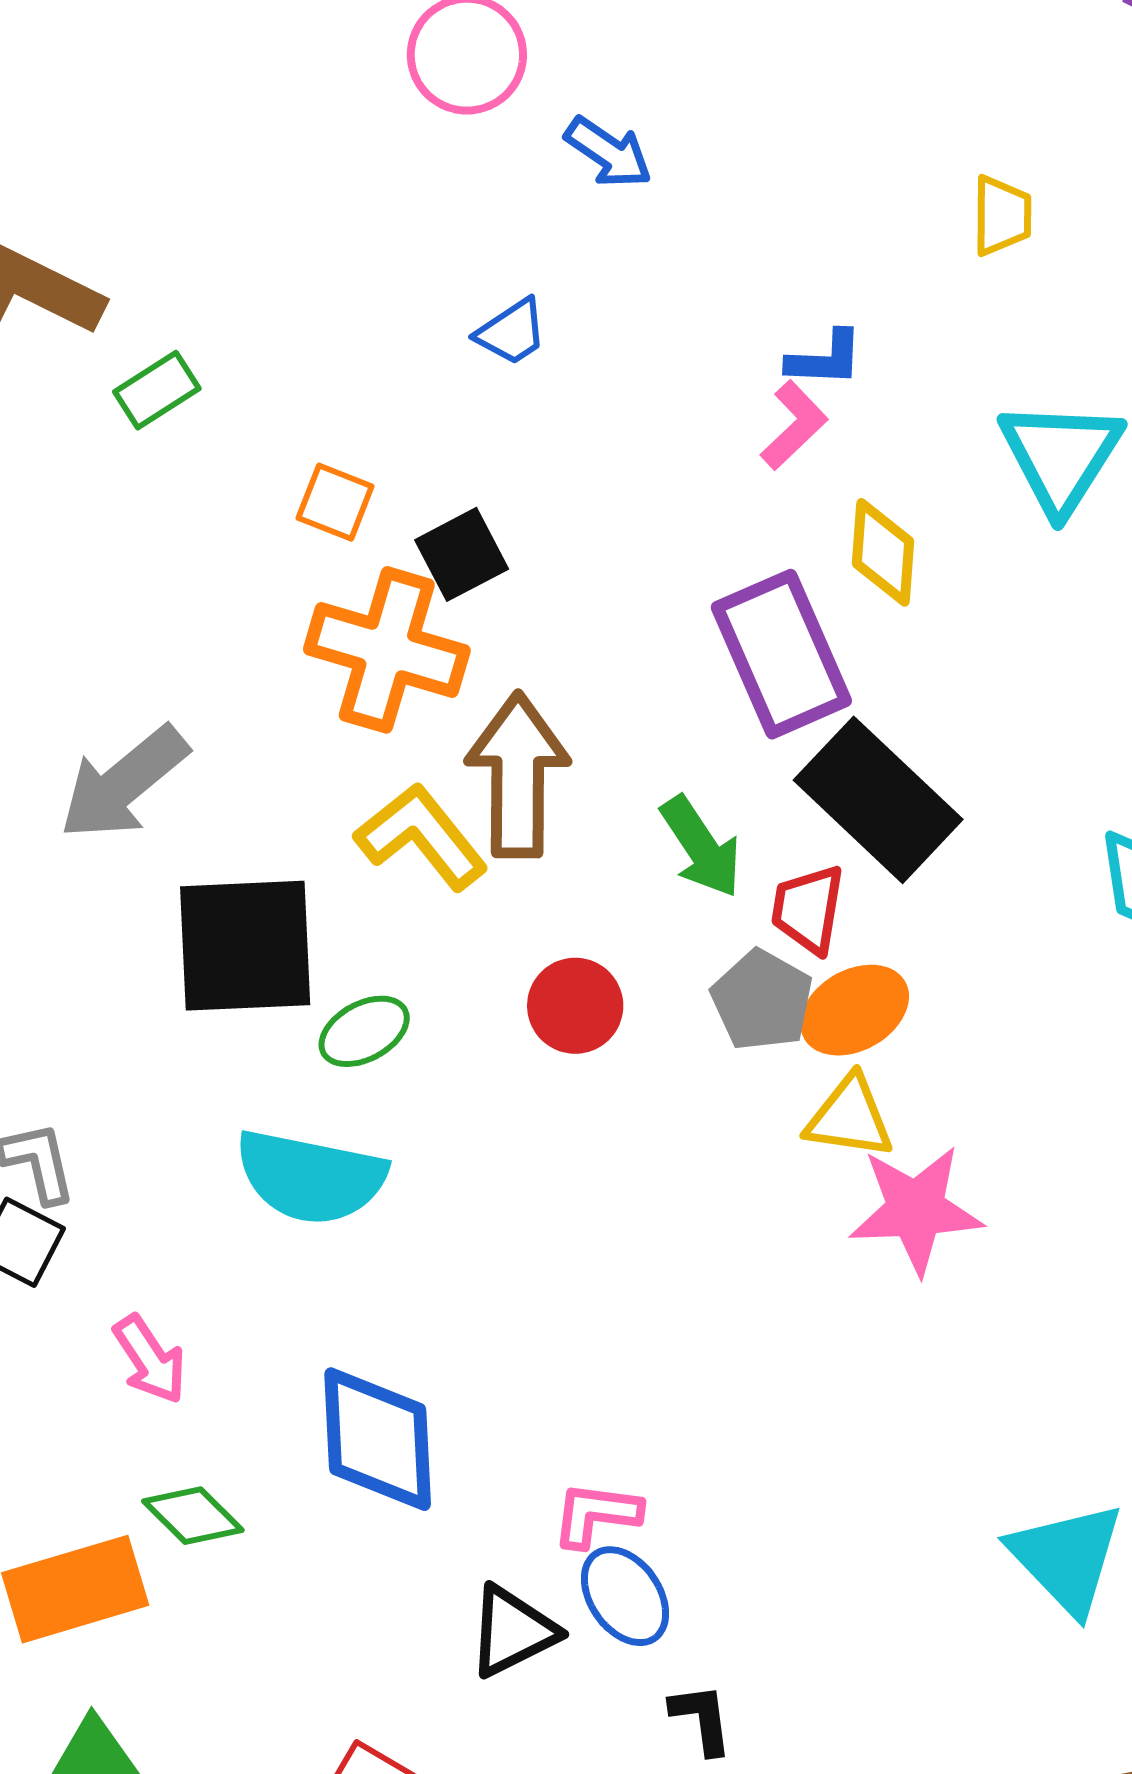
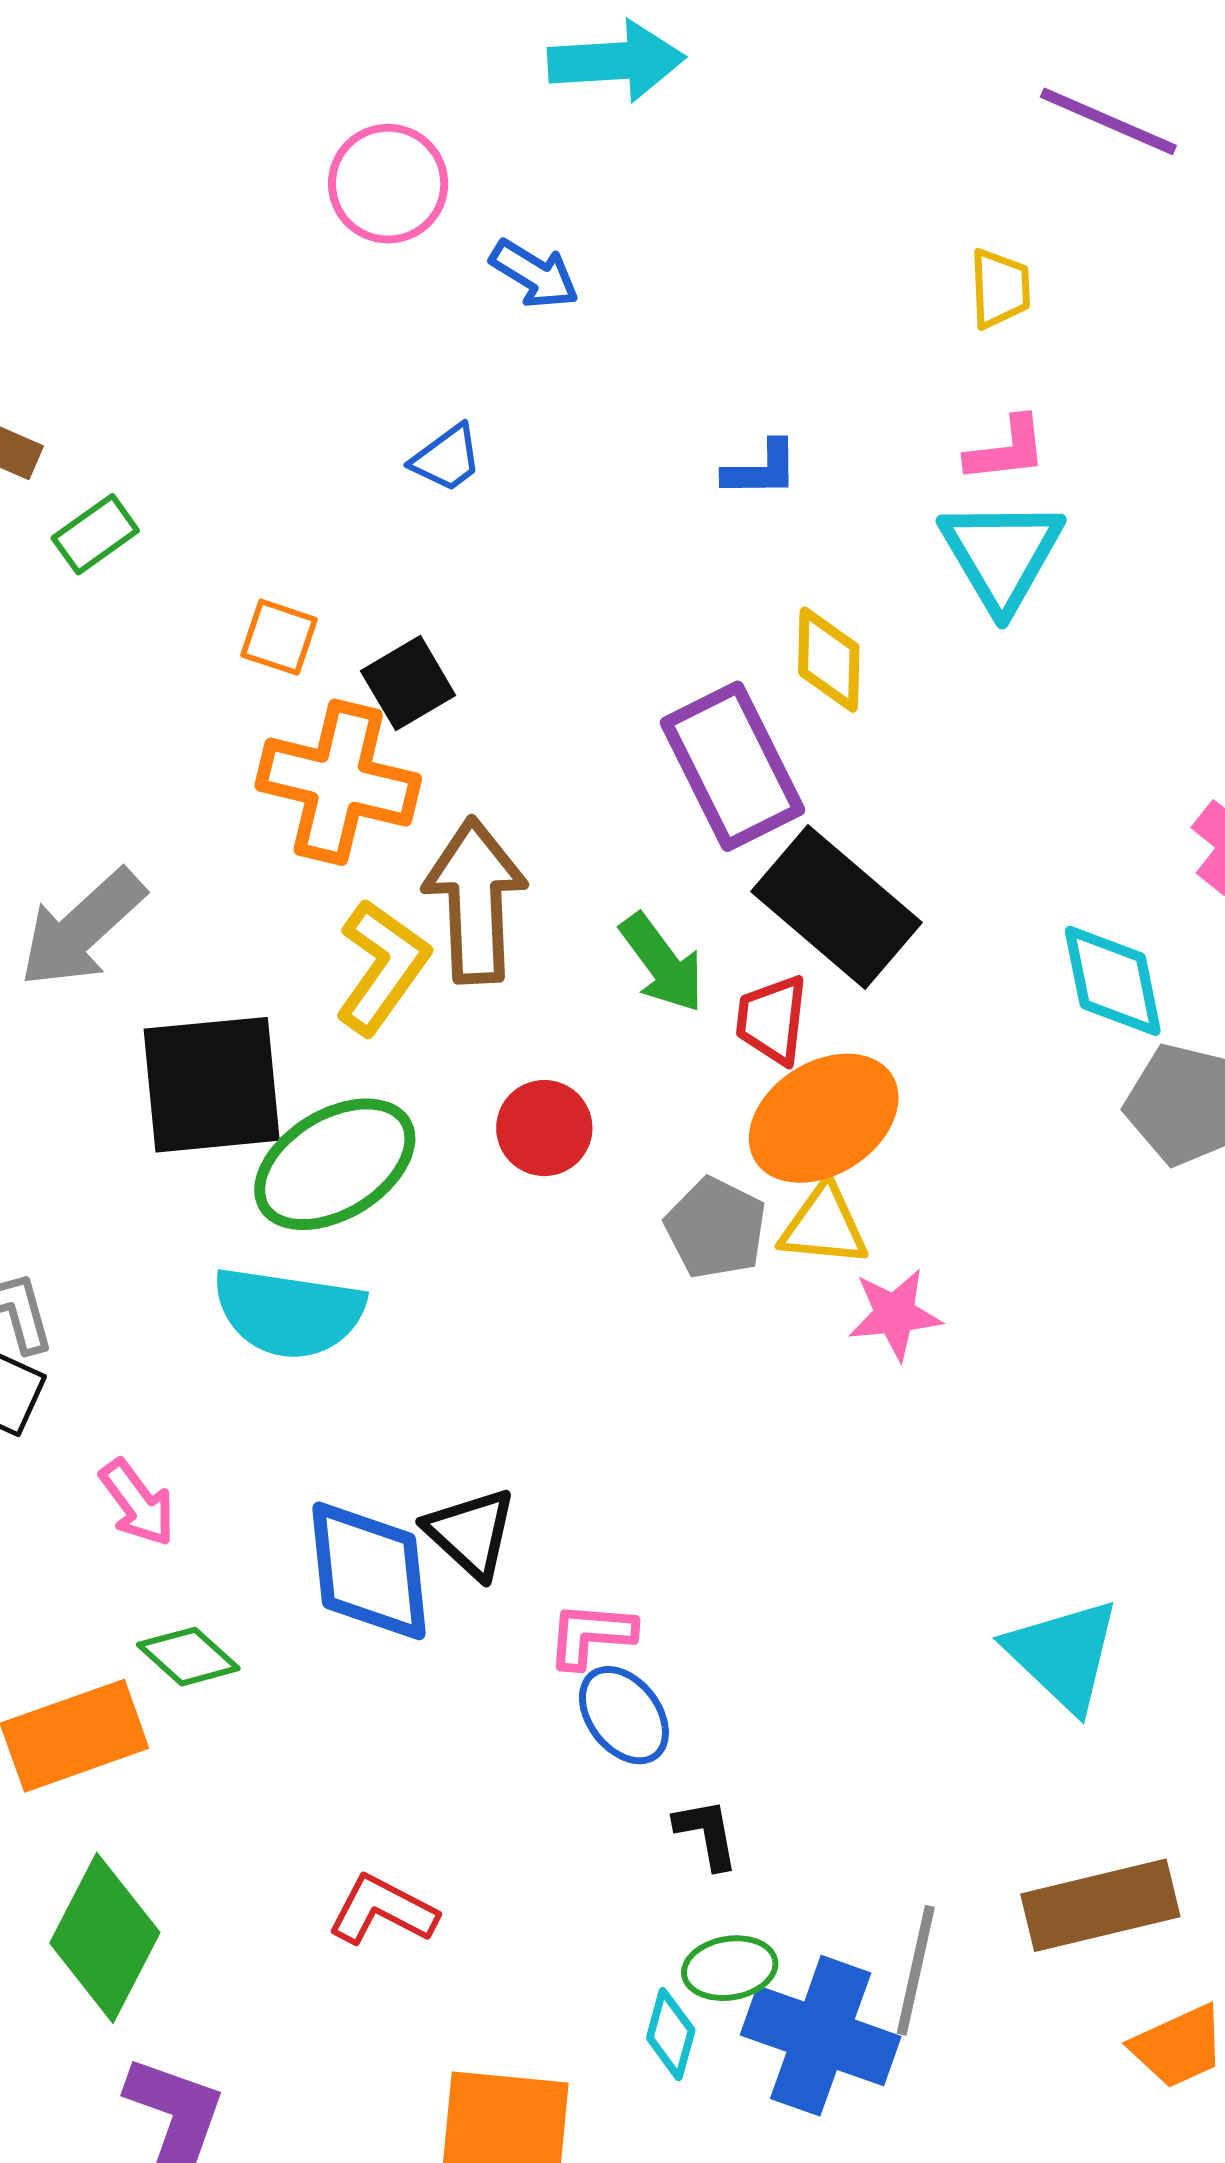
yellow trapezoid: (1002, 216) -> (1000, 288), moved
pink L-shape: (794, 425) -> (1006, 450), moved, turned 40
yellow L-shape: (421, 837) -> (382, 967), turned 77
gray pentagon: (762, 1000) -> (716, 1228), moved
orange ellipse: (855, 1010) -> (824, 1118), size x1.4
green ellipse: (364, 1031) -> (335, 1164), size x1.8
pink star: (916, 1210) -> (895, 1314), size x0.7
black triangle: (512, 1631) -> (471, 1533), moved, turned -48

